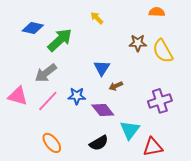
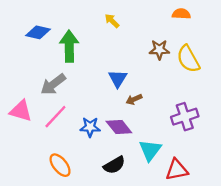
green arrow: (60, 40) -> (69, 46), turned -48
blue star: (77, 96) -> (90, 127), moved

